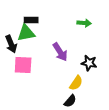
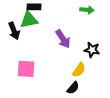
pink square: (23, 65) -> (26, 69), moved

